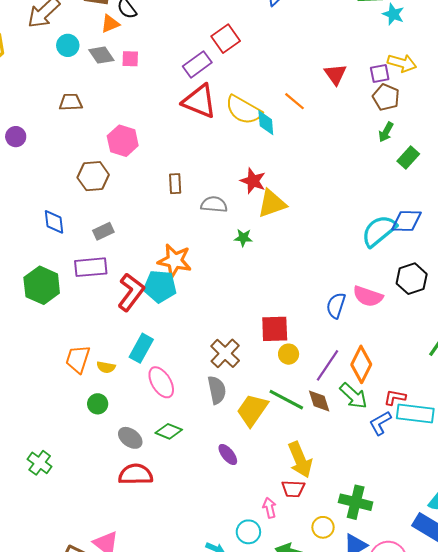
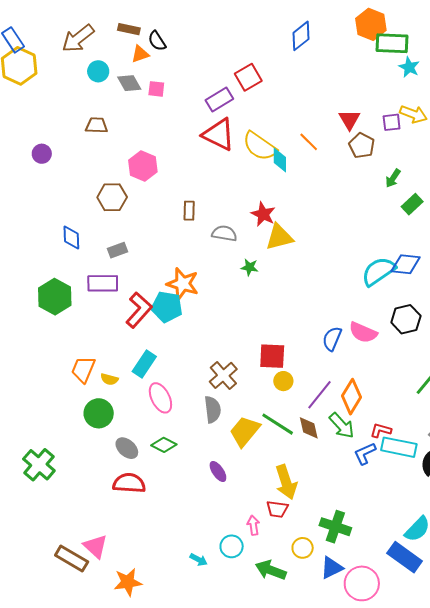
brown pentagon: (386, 97) -> (362, 145), moved
green circle: (98, 404) -> (99, 413), size x1.5
green cross: (40, 463) -> (39, 465), size x1.4

